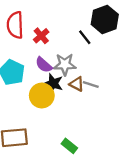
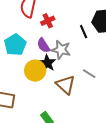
brown triangle: (77, 84) -> (66, 85), moved, size x1.5
gray line: (91, 85) -> (89, 74), moved

